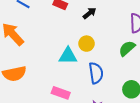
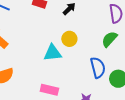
blue semicircle: (96, 73) -> (98, 68), moved

